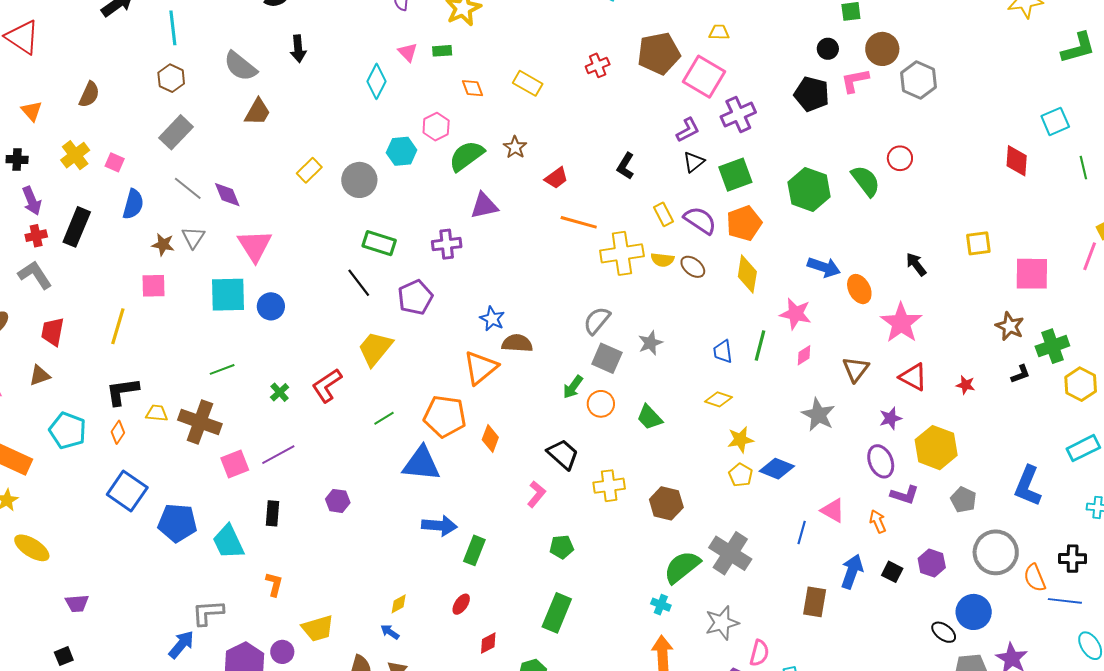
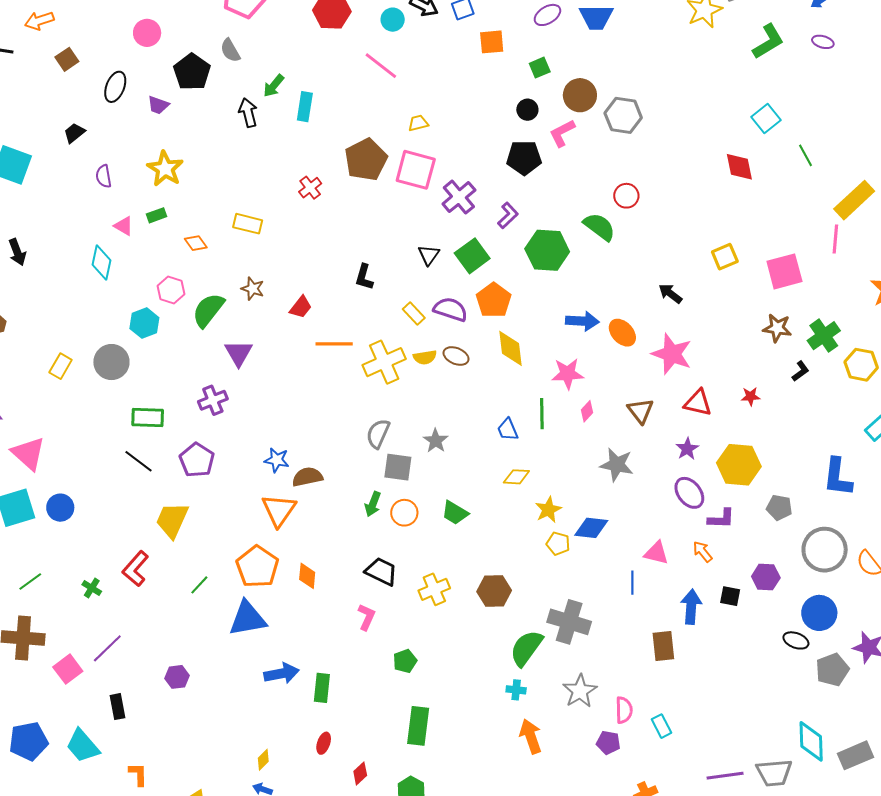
purple L-shape: (688, 130) -> (508, 215), moved
purple triangle: (484, 206) -> (239, 353), turned -32
orange pentagon: (445, 416) -> (257, 567), turned -30

